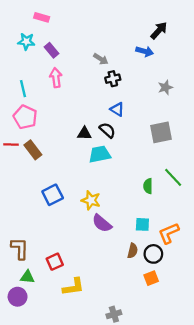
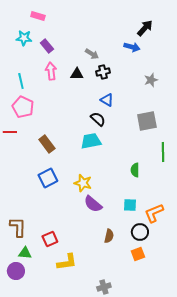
black triangle: (84, 133) -> (77, 74), moved
brown rectangle: (33, 150) -> (47, 144), moved
green line: (173, 177) -> (163, 152), moved, turned 42
brown semicircle: (133, 251) -> (109, 236), moved

